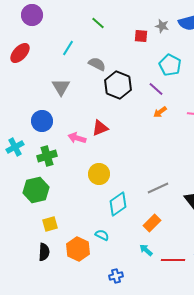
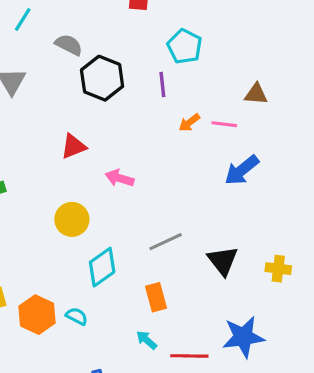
purple line: (156, 89) -> (162, 85), turned 42
orange arrow: (160, 112) -> (189, 123), moved
pink arrow: (77, 138) -> (120, 178), moved
orange rectangle: (152, 223) -> (156, 297), turned -60
orange hexagon: (78, 249) -> (37, 315), moved

